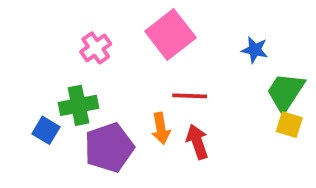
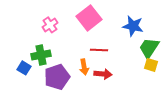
blue star: (255, 50) -> (133, 26), size x1.5
red arrow: (197, 142) -> (103, 74), turned 114

